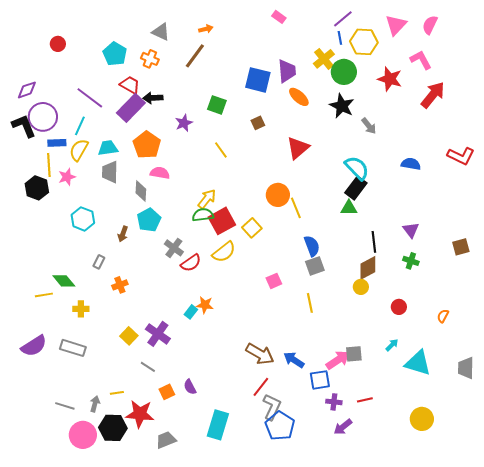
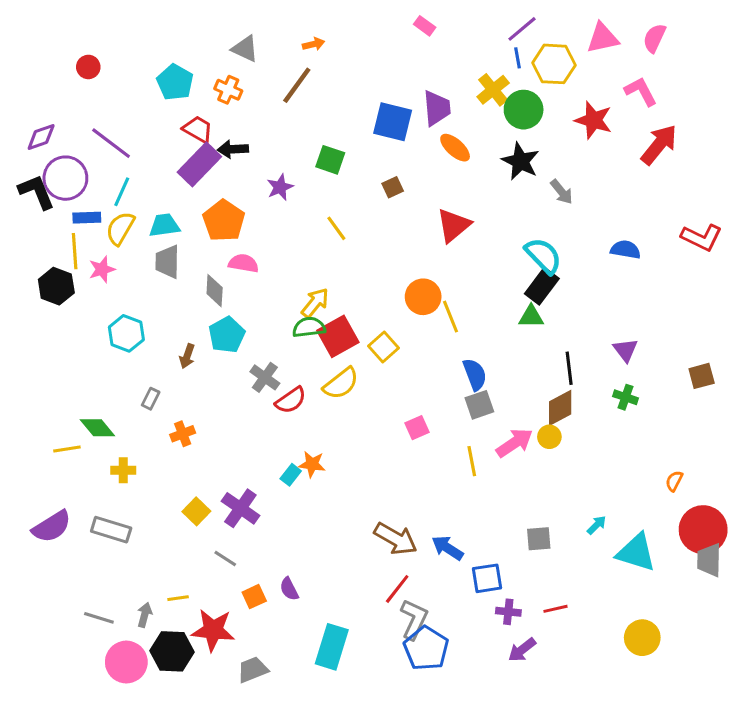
pink triangle: (396, 25) -> (603, 38), turned 35
purple line: (90, 98) -> (111, 143), moved
red circle: (399, 307) -> (703, 530), moved, size x2.0
pink arrow: (338, 360) -> (514, 443), moved

